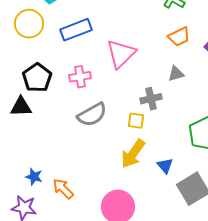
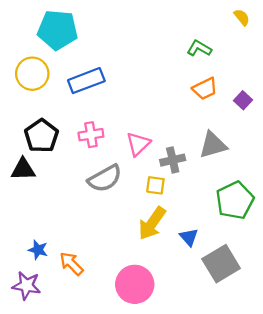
pink triangle: (121, 54) -> (138, 144), moved, size x0.7
gray triangle: (176, 74) -> (213, 145), moved, size x1.5

